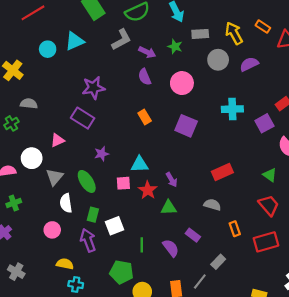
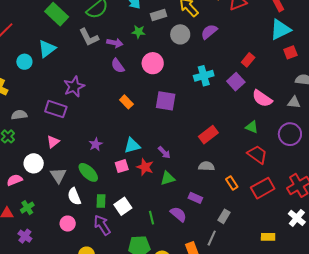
gray L-shape: (121, 40) -> (89, 37), turned 105
purple rectangle: (83, 118) -> (56, 109), moved

